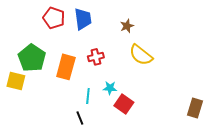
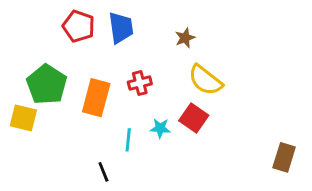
red square: (124, 104) -> (194, 118), moved
black line: (80, 118) -> (103, 172), moved

